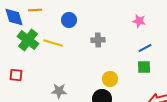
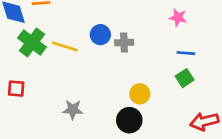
blue circle: (69, 20) -> (100, 35), moved
blue line: (145, 48) -> (186, 53), turned 32
green square: (144, 67) -> (185, 78), turned -32

